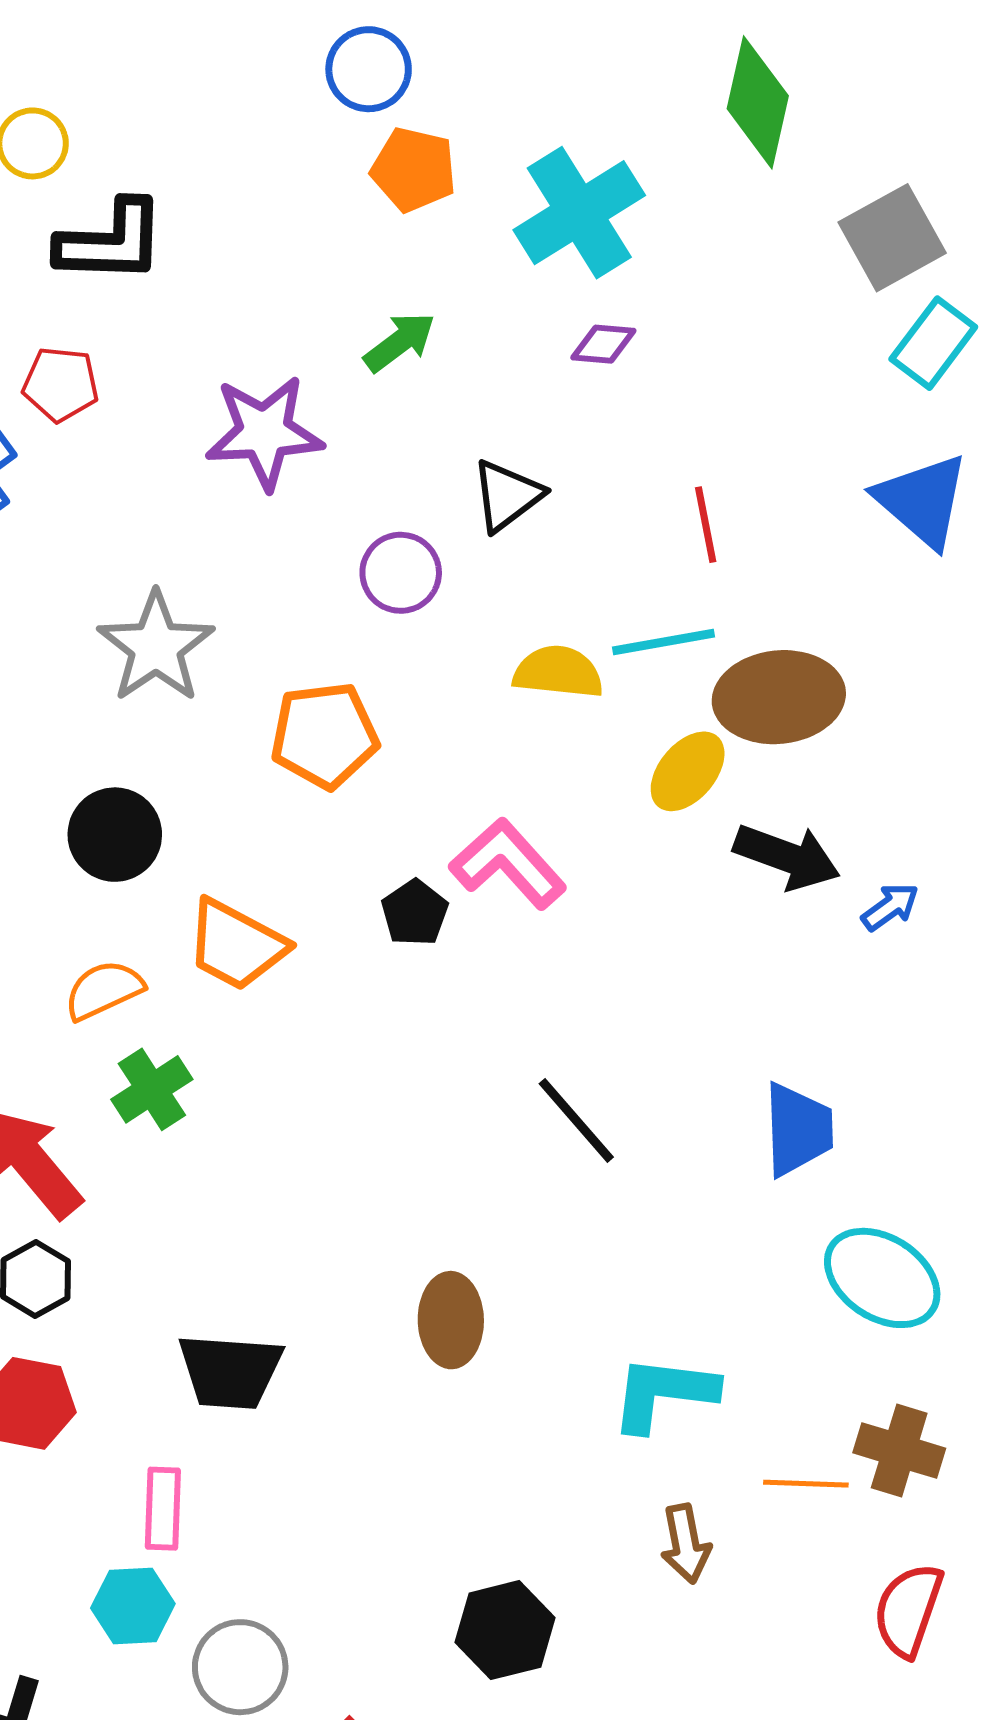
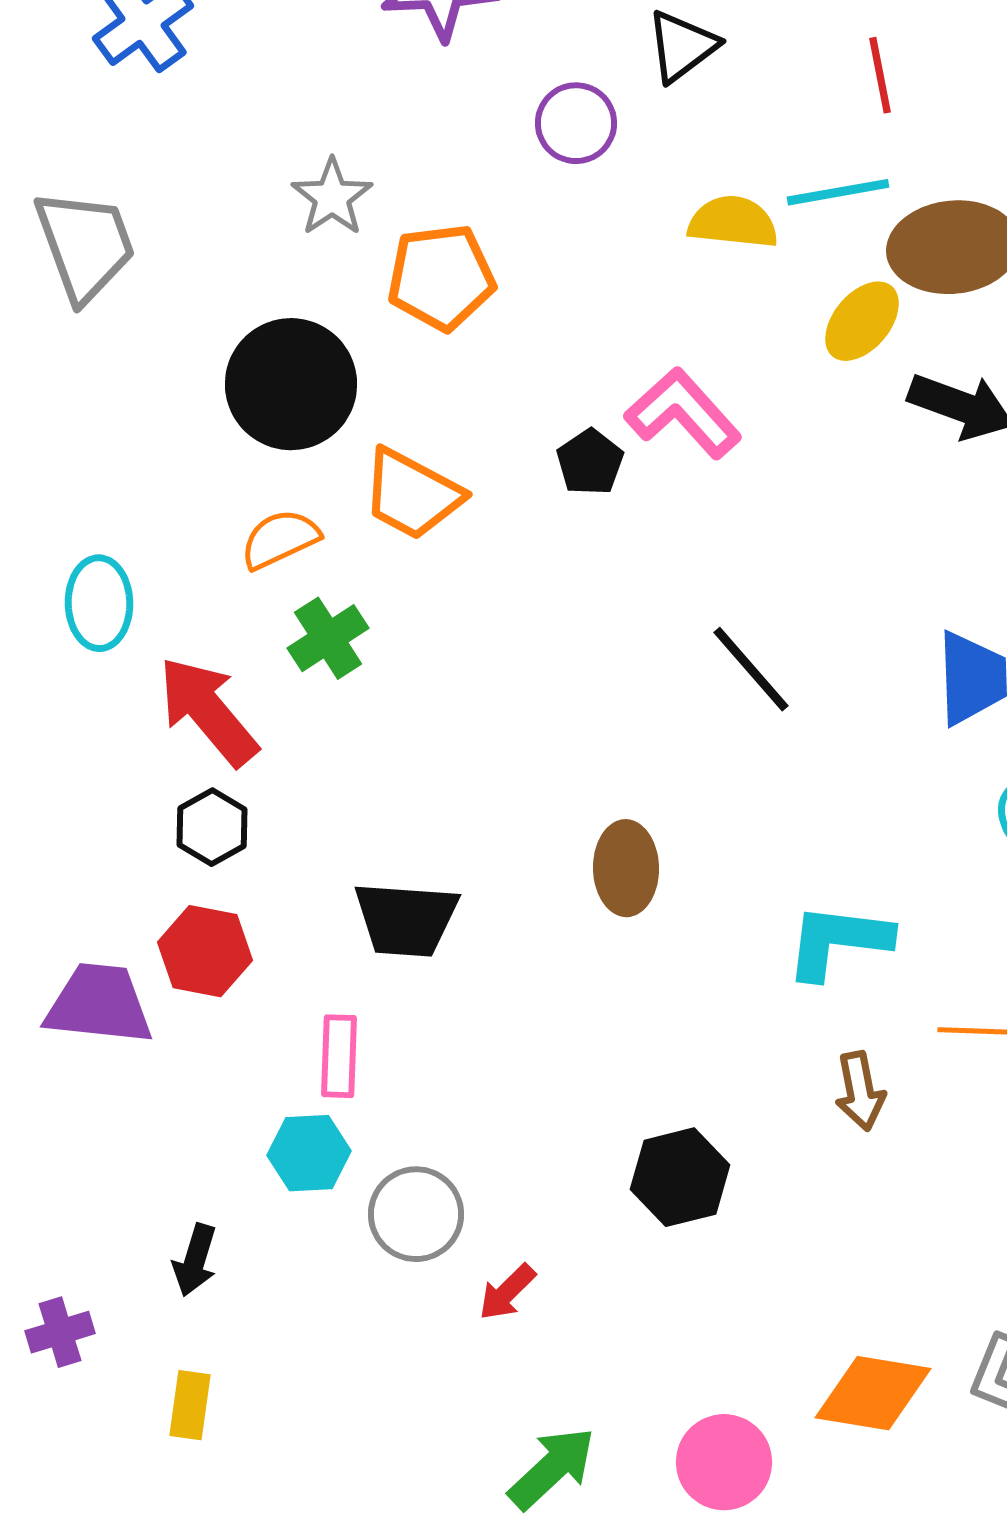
gray star: (156, 647) -> (332, 197), size x0.7
orange pentagon: (324, 735) -> (441, 277), moved
black circle: (115, 835) -> (291, 384), size x1.4

